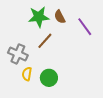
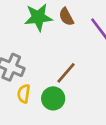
brown line: (45, 41) -> (66, 73), moved

